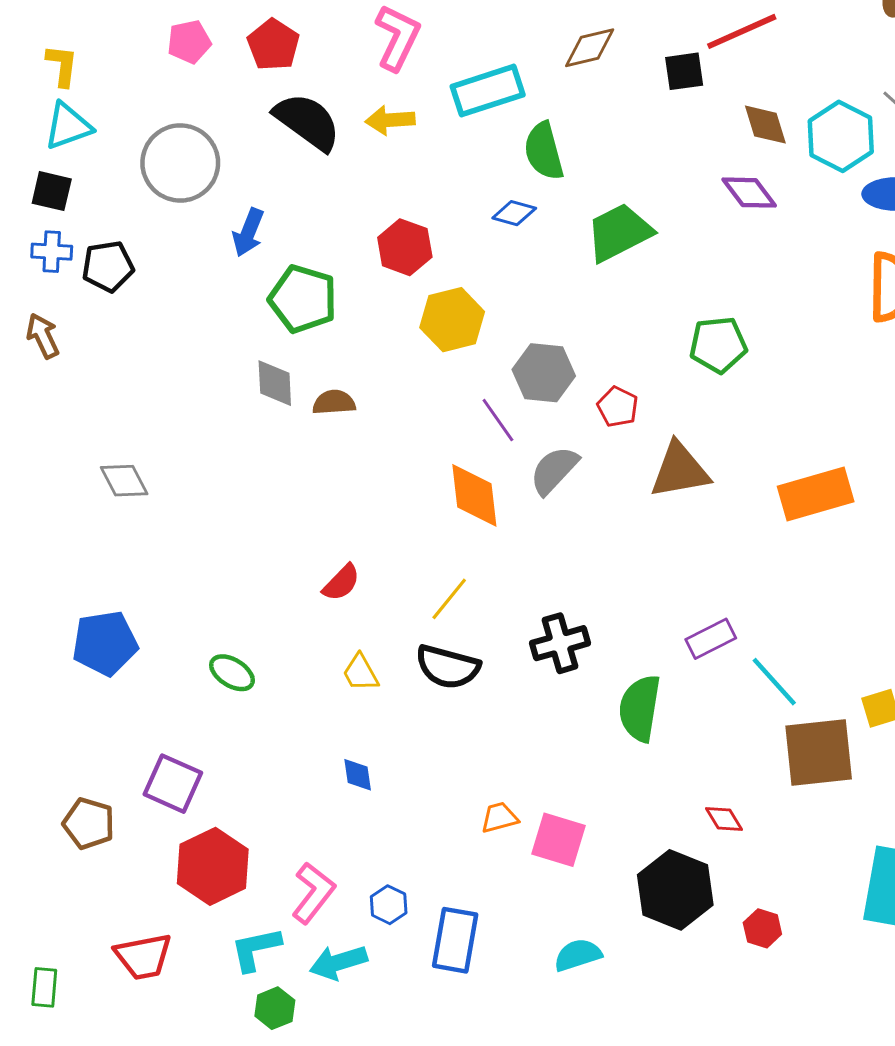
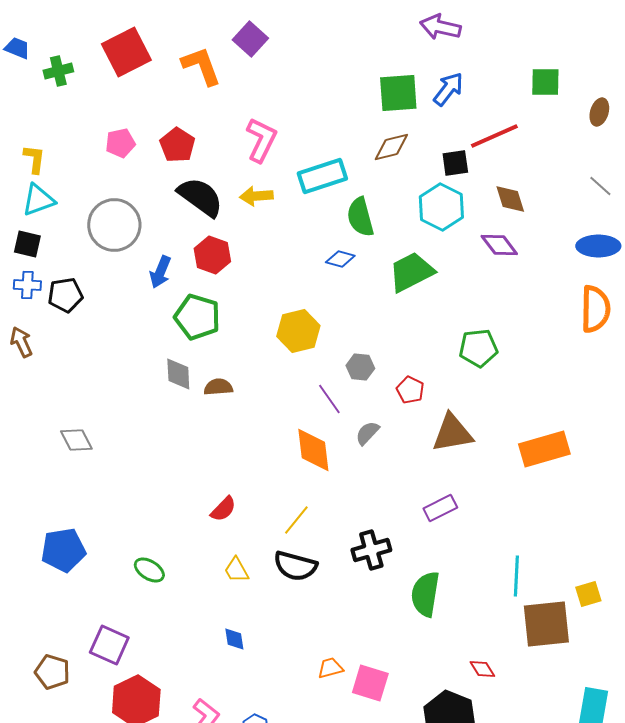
cyan hexagon: (841, 136) -> (441, 207), moved
red hexagon: (405, 247) -> (212, 255), moved
gray hexagon: (544, 373) -> (360, 367), size x0.7
gray semicircle: (554, 470) -> (367, 433), size x0.7
purple rectangle: (711, 639) -> (440, 508), moved
cyan line: (774, 682) -> (516, 576), turned 45

